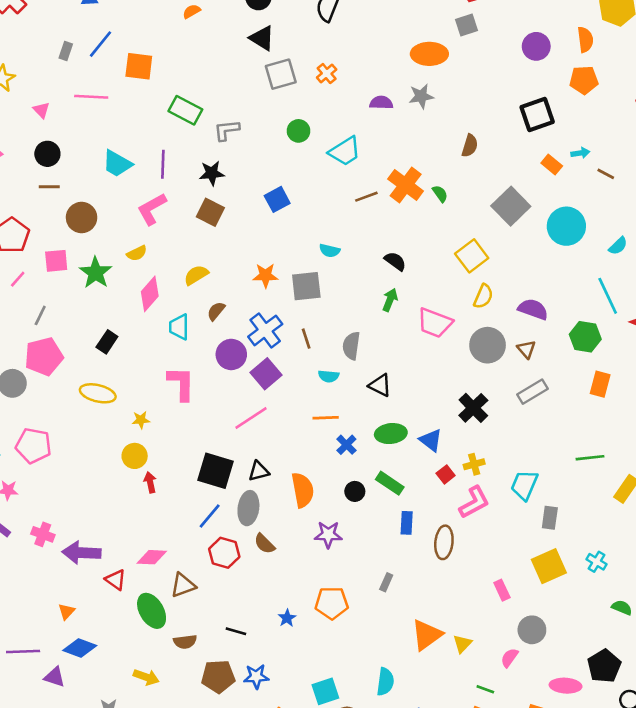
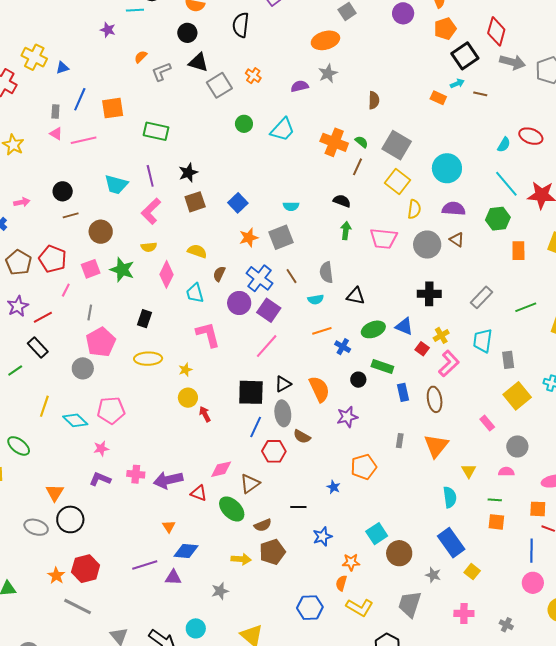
pink triangle: (41, 110) -> (56, 134), moved
black square: (537, 115) -> (465, 56), moved
gray L-shape: (227, 130) -> (161, 72), moved
brown line: (366, 197) -> (358, 167), moved, turned -30
blue square: (277, 199) -> (238, 203), moved
gray square: (511, 206) -> (397, 145), moved
brown square: (210, 212) -> (195, 202), turned -30
cyan circle: (566, 226) -> (447, 168), moved
yellow semicircle: (137, 253) -> (149, 247), turned 35
yellow semicircle: (196, 275) -> (197, 251), turned 66
gray rectangle: (533, 392) -> (482, 297), moved
black cross: (473, 408) -> (429, 294), turned -30
orange triangle: (427, 635) -> (436, 446), moved
pink semicircle: (509, 658) -> (506, 472), turned 70
brown pentagon: (218, 677) -> (272, 552), moved
cyan semicircle: (385, 682) -> (450, 497), moved

